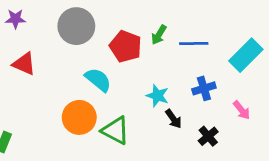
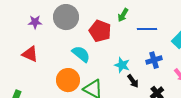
purple star: (15, 19) -> (35, 22), moved
green arrow: (159, 35) -> (123, 15), moved
red triangle: (24, 64) -> (30, 54), moved

